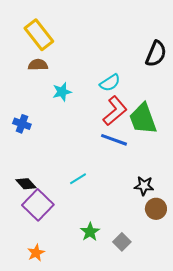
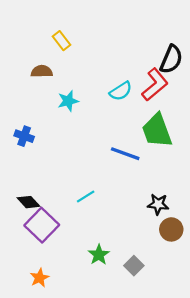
yellow rectangle: (39, 35) -> (61, 41), moved, size x0.6
red L-shape: (115, 111) -> (155, 85), moved

